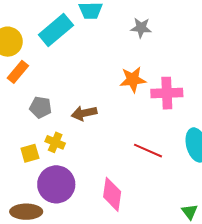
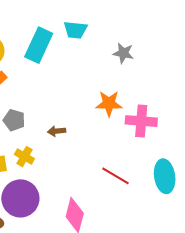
cyan rectangle: (56, 30) -> (39, 45), turned -32
brown arrow: (84, 113) -> (57, 131), size x0.7

